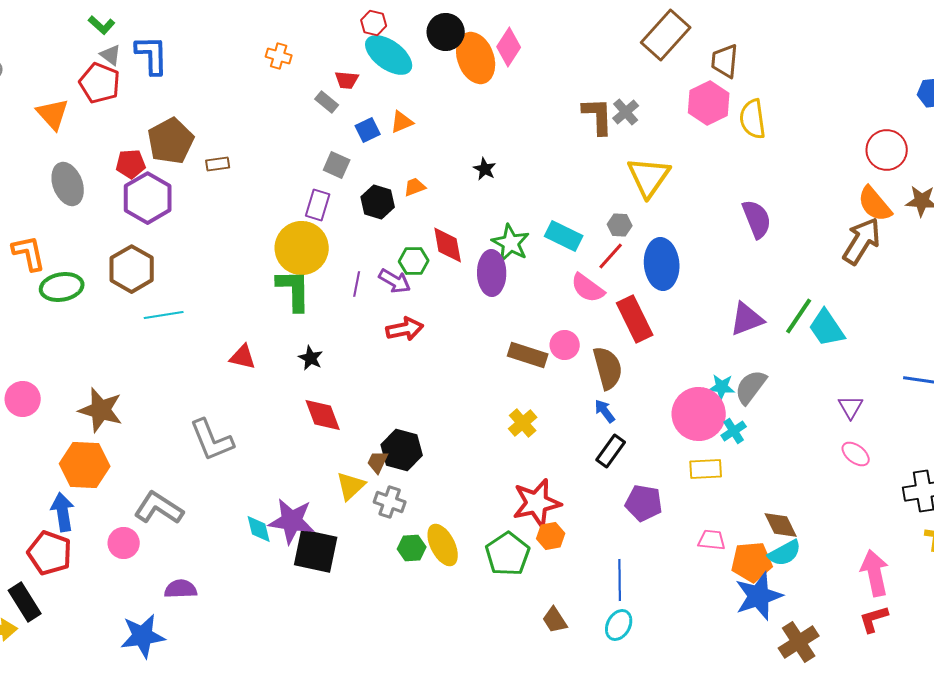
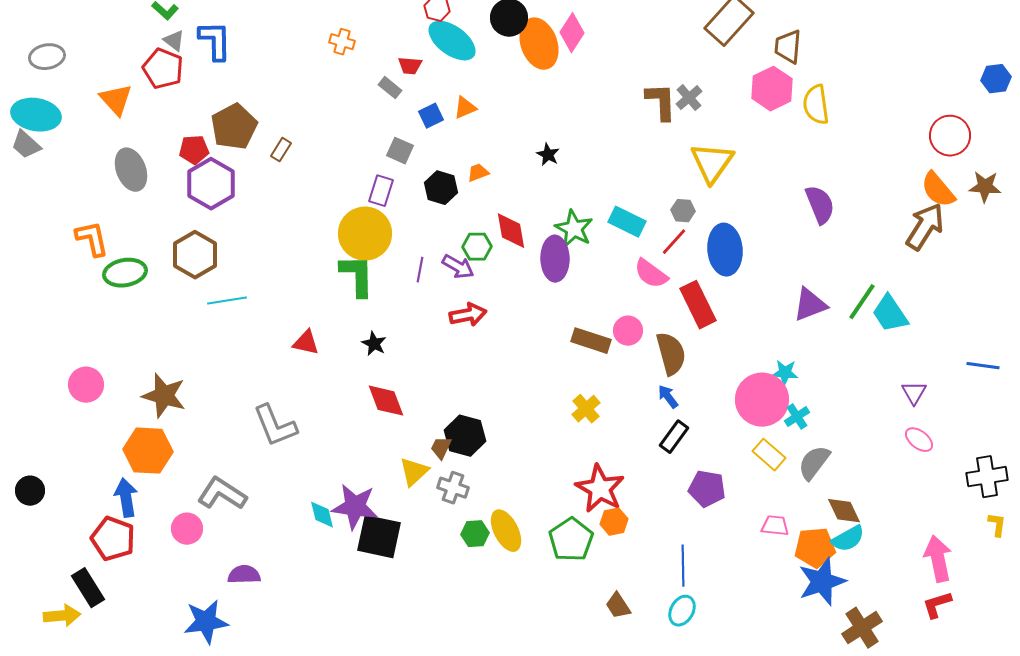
brown rectangle: (218, 164) -> (281, 150), turned -50
gray semicircle: (751, 387) -> (814, 463), moved
yellow rectangle: (706, 469) -> (769, 455), turned 44
red star: (537, 503) -> (600, 489), turned -30

